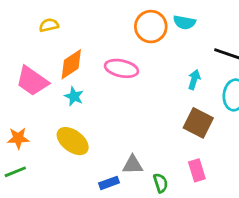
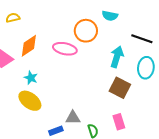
orange circle: (151, 27) -> (86, 31), moved
cyan arrow: (194, 80) -> (117, 57), size x1.5
cyan star: (74, 96) -> (31, 78), moved

